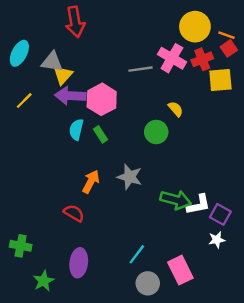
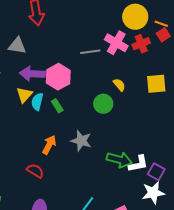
yellow triangle: (63, 75) -> (24, 95), moved
yellow square: (220, 80) -> (156, 84), moved
white star: (217, 240) -> (153, 193), size x1.6

